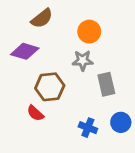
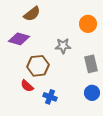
orange circle: (89, 32) -> (88, 24), moved
gray rectangle: (106, 84) -> (91, 64), moved
blue cross: (88, 128) -> (50, 97), moved

